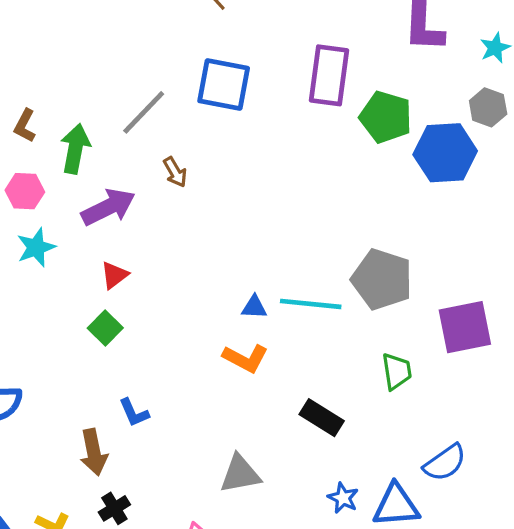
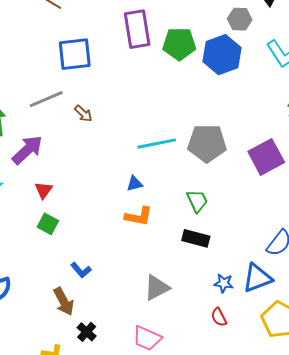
gray line: (144, 112) -> (46, 99), moved, turned 40
brown arrow: (175, 172) -> (83, 114), moved
cyan line: (311, 304) -> (157, 144), moved
green trapezoid: (397, 371) -> (197, 201), moved

